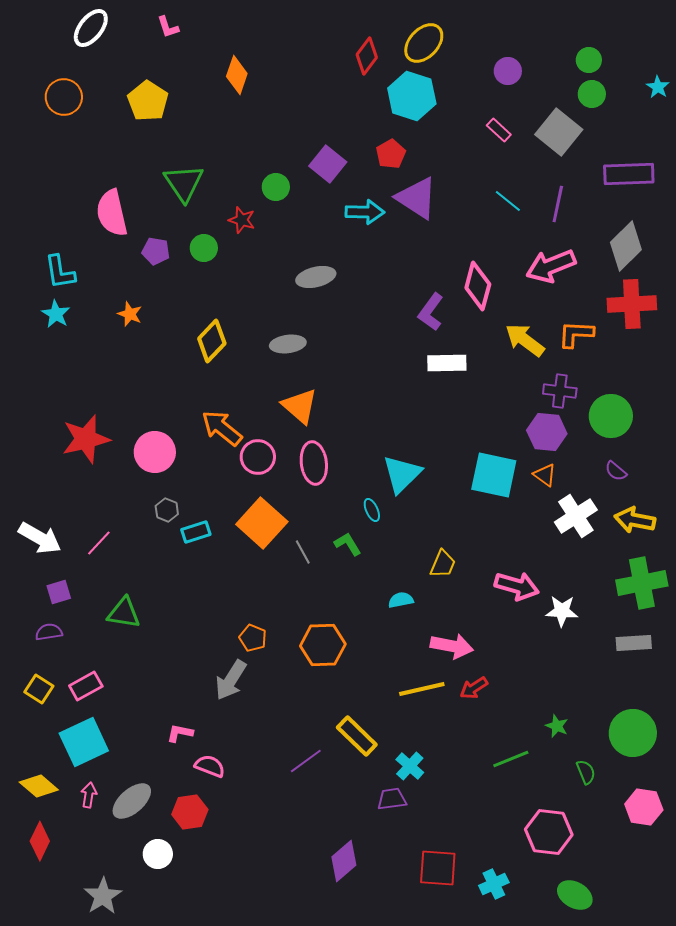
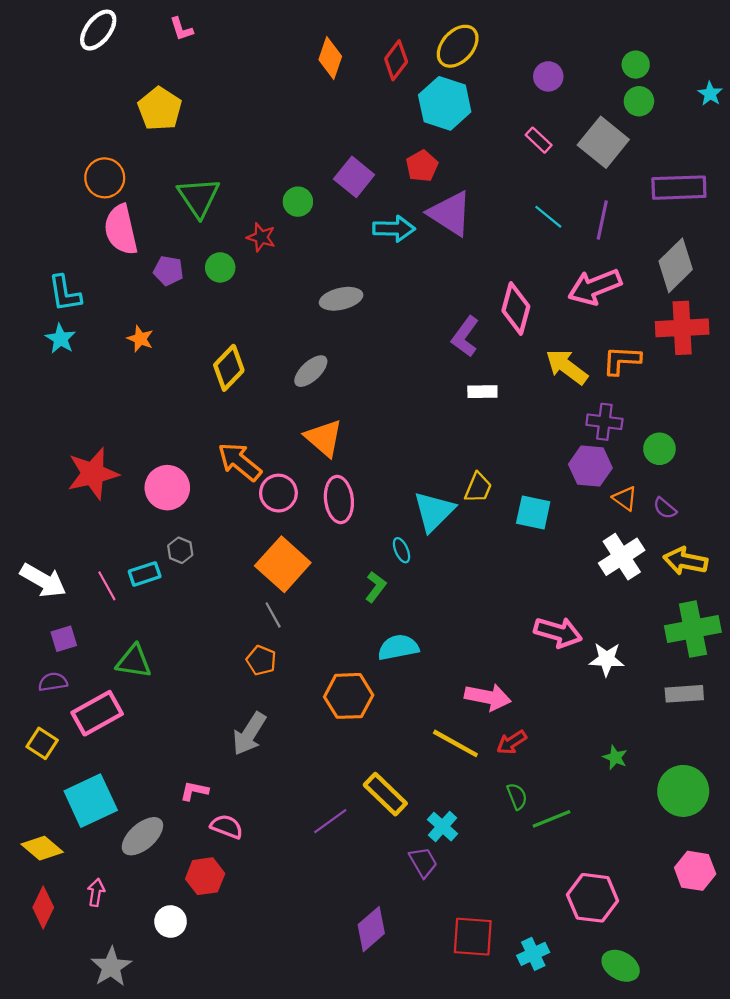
orange diamond: (237, 75) -> (330, 58), moved
orange circle: (64, 97) -> (105, 178), moved
gray ellipse: (288, 344) -> (311, 371), turned -36
white rectangle: (447, 363) -> (482, 392), size x0.7
green circle: (611, 416) -> (659, 449), size x0.7
cyan square: (494, 475) -> (533, 512), size x0.7
orange triangle: (545, 475) -> (625, 498), moved
cyan rectangle: (196, 532) -> (145, 574), moved
pink line: (99, 543) -> (107, 586), turned -72
green L-shape: (348, 544) -> (376, 587), turned 68
gray line: (303, 552) -> (273, 615), moved
yellow trapezoid: (443, 564) -> (478, 488), moved
cyan semicircle: (401, 600) -> (398, 647), moved, size x1.5
orange pentagon: (253, 638) -> (261, 660), moved
pink rectangle: (86, 686) -> (97, 713), moved, size x1.4
yellow line: (422, 689) -> (455, 743), turned 42
green star: (557, 726) -> (615, 757), moved
green semicircle: (586, 772) -> (517, 796), moved
pink arrow: (89, 795) -> (96, 892), moved
purple trapezoid: (392, 799) -> (423, 862), turned 68
gray ellipse: (132, 801) -> (142, 836), moved

